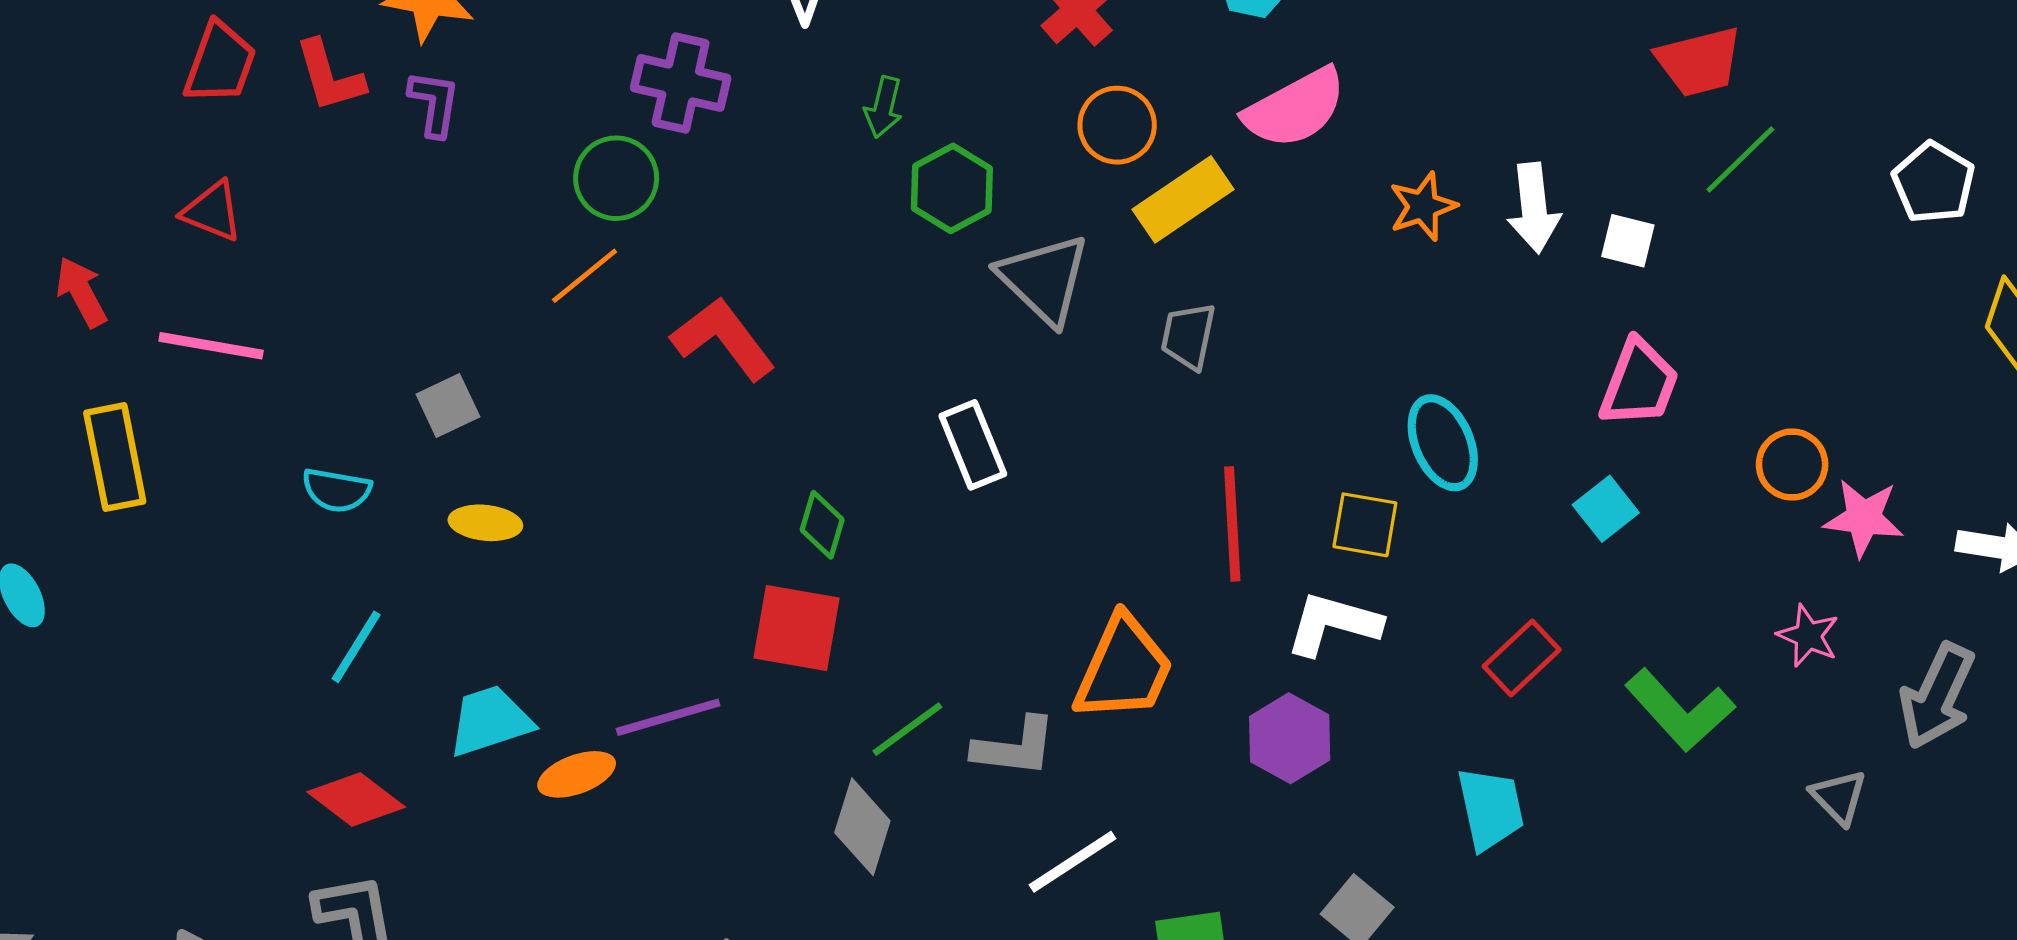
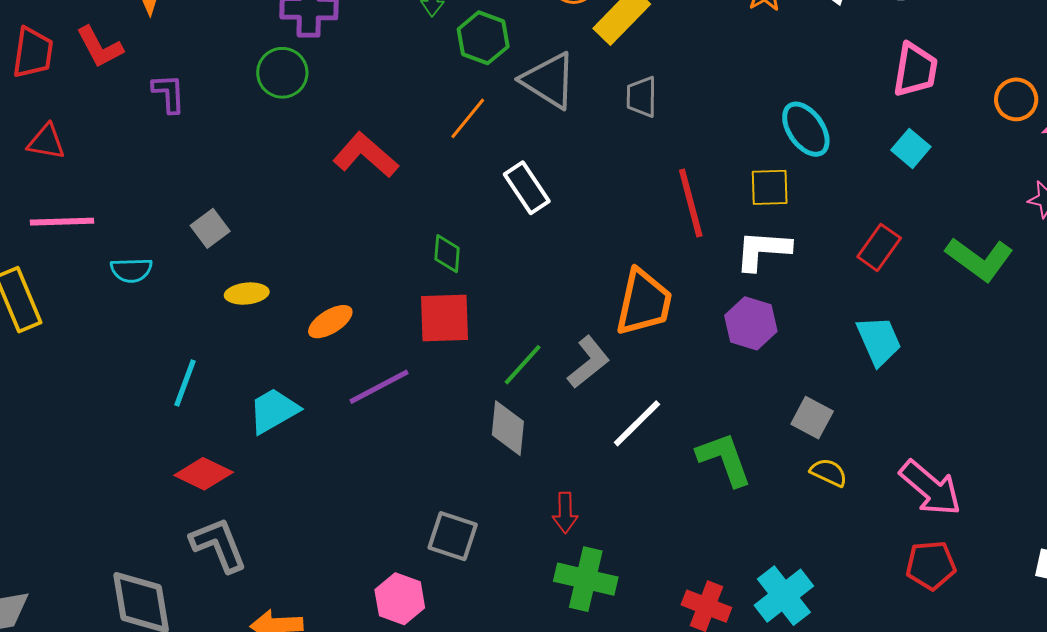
purple L-shape: (434, 103) -> (169, 93), moved
orange line: (585, 276) -> (468, 118), moved
cyan semicircle: (337, 490) -> (131, 270), moved
gray L-shape: (1015, 747) -> (589, 362), turned -34
orange ellipse: (577, 774) -> (330, 322), moved

